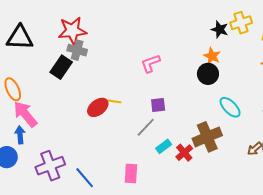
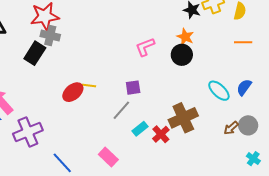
pink L-shape: (151, 63) -> (145, 47), moved
cyan ellipse: (230, 107) -> (219, 91), moved
purple cross: (50, 166) -> (28, 132), moved
pink rectangle: (131, 173) -> (108, 157), turned -48

